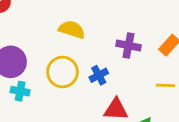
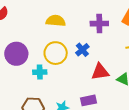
cyan cross: (20, 91) -> (40, 72), moved

